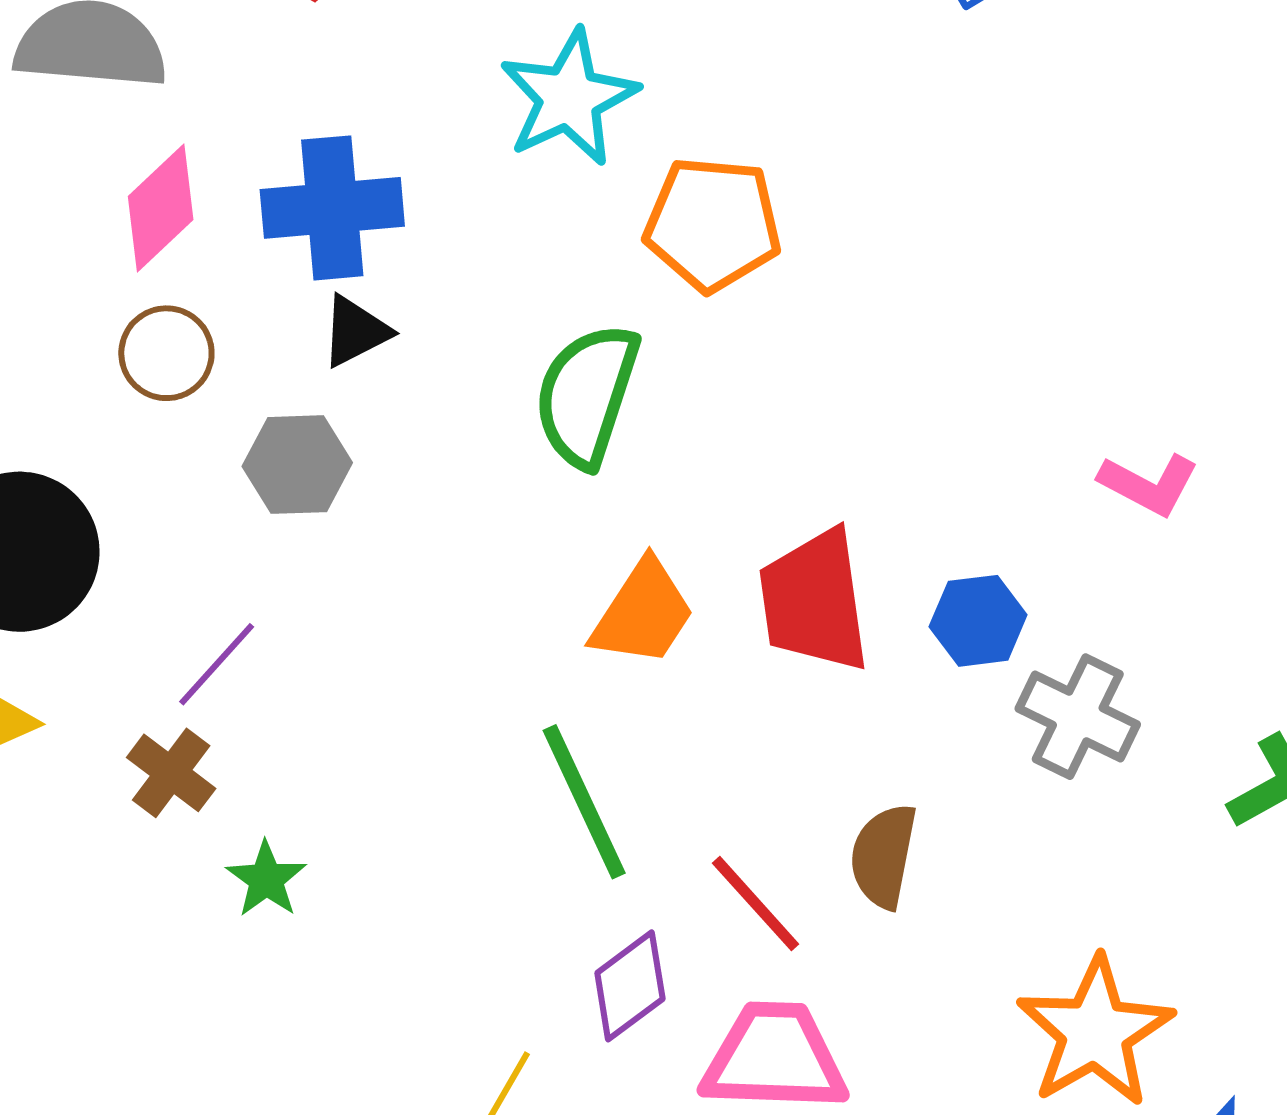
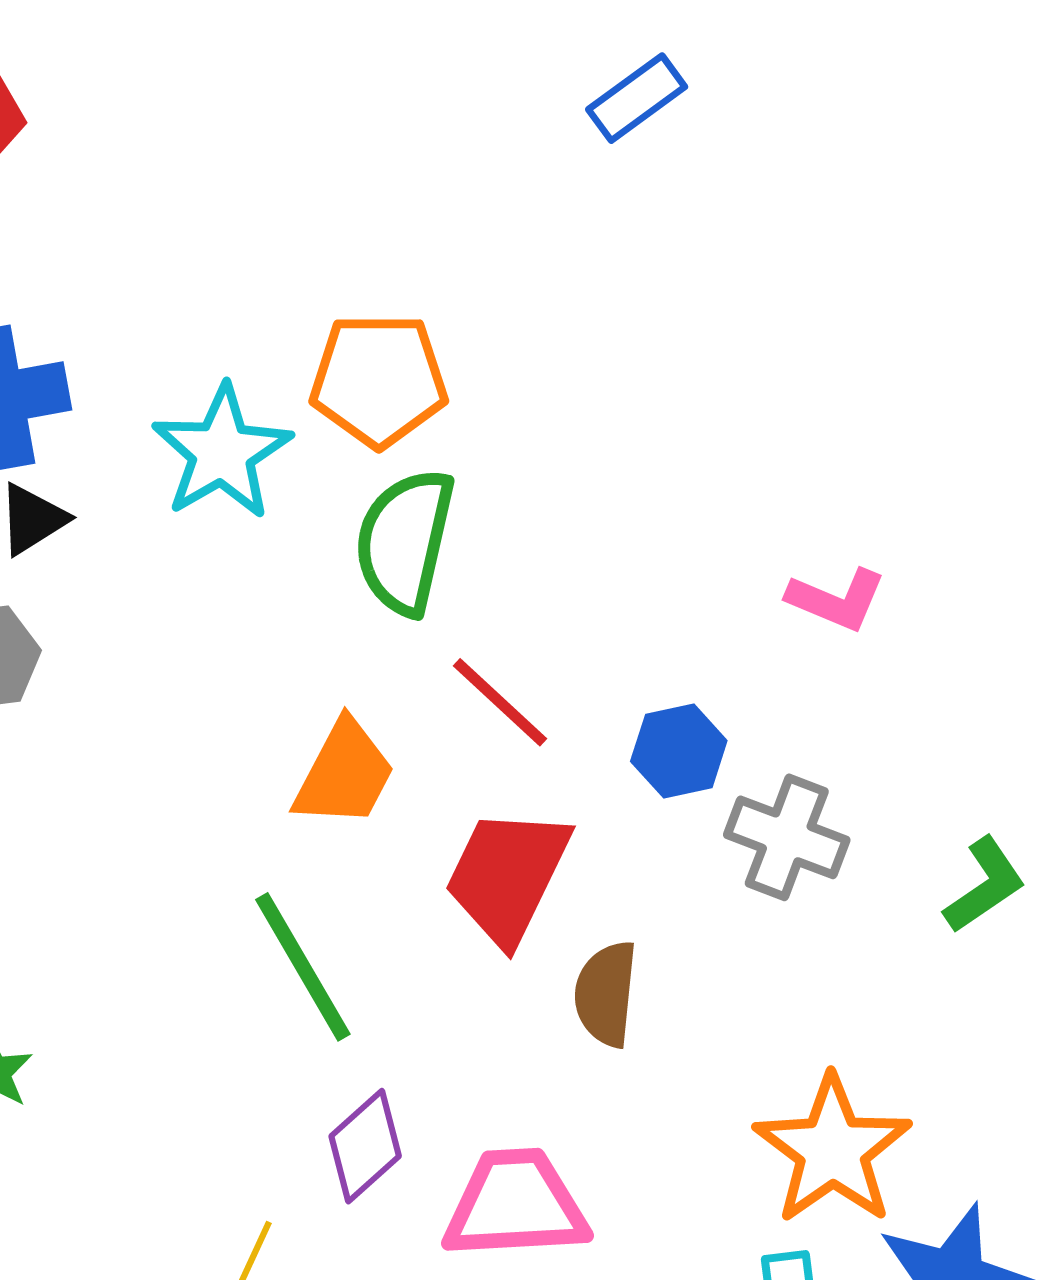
cyan star: (569, 98) -> (222, 452), moved
green semicircle: (587, 395) -> (405, 541), moved
red trapezoid: (814, 601) -> (508, 876), moved, turned 39
red line: (756, 904) -> (500, 702), moved

